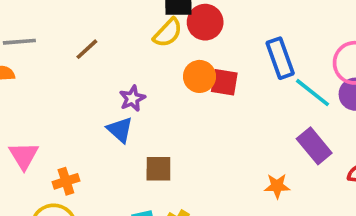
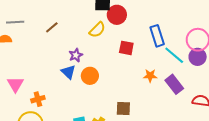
yellow semicircle: (168, 33) -> (97, 30), moved
orange circle: (200, 76) -> (90, 76), moved
brown square: (158, 169) -> (123, 109), moved
orange star: (277, 186) -> (150, 76), moved

